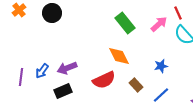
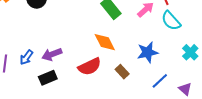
blue star: (161, 66) -> (148, 52), size x1.5
blue line: (161, 95) -> (160, 81), moved

